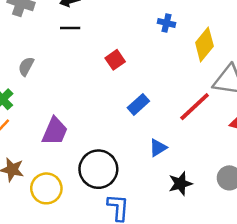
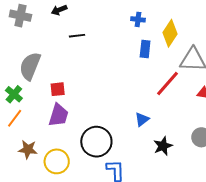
black line: (70, 28) -> (77, 36), moved
red square: (115, 60) -> (58, 89), moved, turned 35
gray semicircle: (26, 66) -> (30, 66), size x1.8
blue rectangle: (138, 104) -> (145, 49), moved, turned -36

